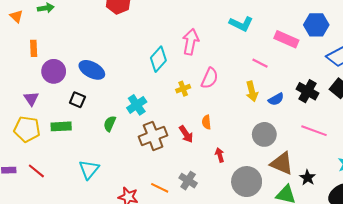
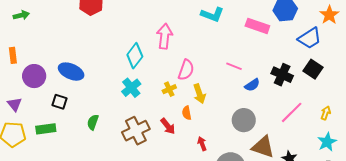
pink line: (260, 63) -> (234, 66), moved
yellow cross: (183, 89) -> (169, 89), moved
yellow arrow: (252, 91) -> (199, 94), moved
cyan cross: (137, 105) -> (131, 88), moved
pink line: (314, 131) -> (292, 112), turned -60

